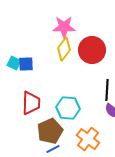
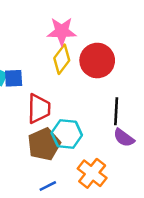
red trapezoid: (31, 103) -> (39, 109), moved
brown pentagon: (50, 131) -> (44, 144), moved

